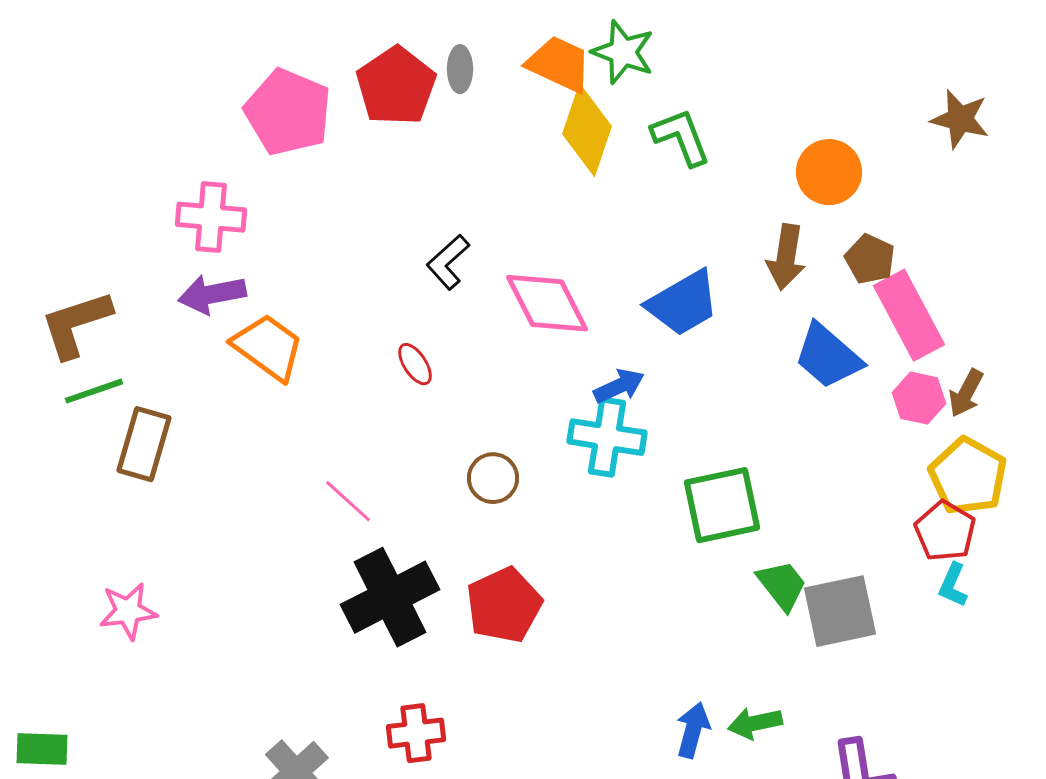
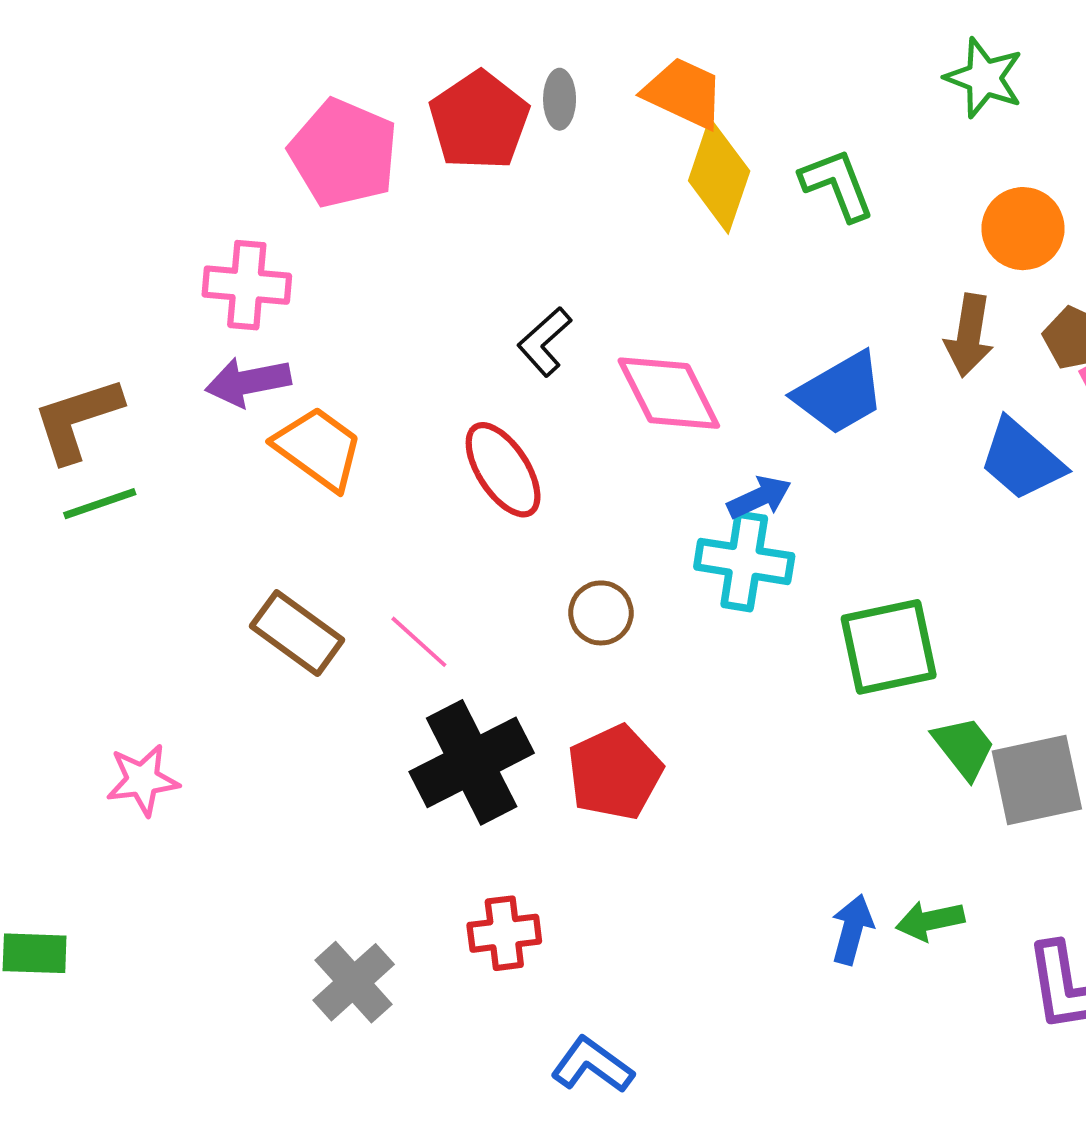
green star: (623, 52) -> (984, 78), moved
red ellipse: (415, 364) -> (503, 470), size x1.8
brown rectangle: (144, 444) -> (297, 633), moved, turned -70

